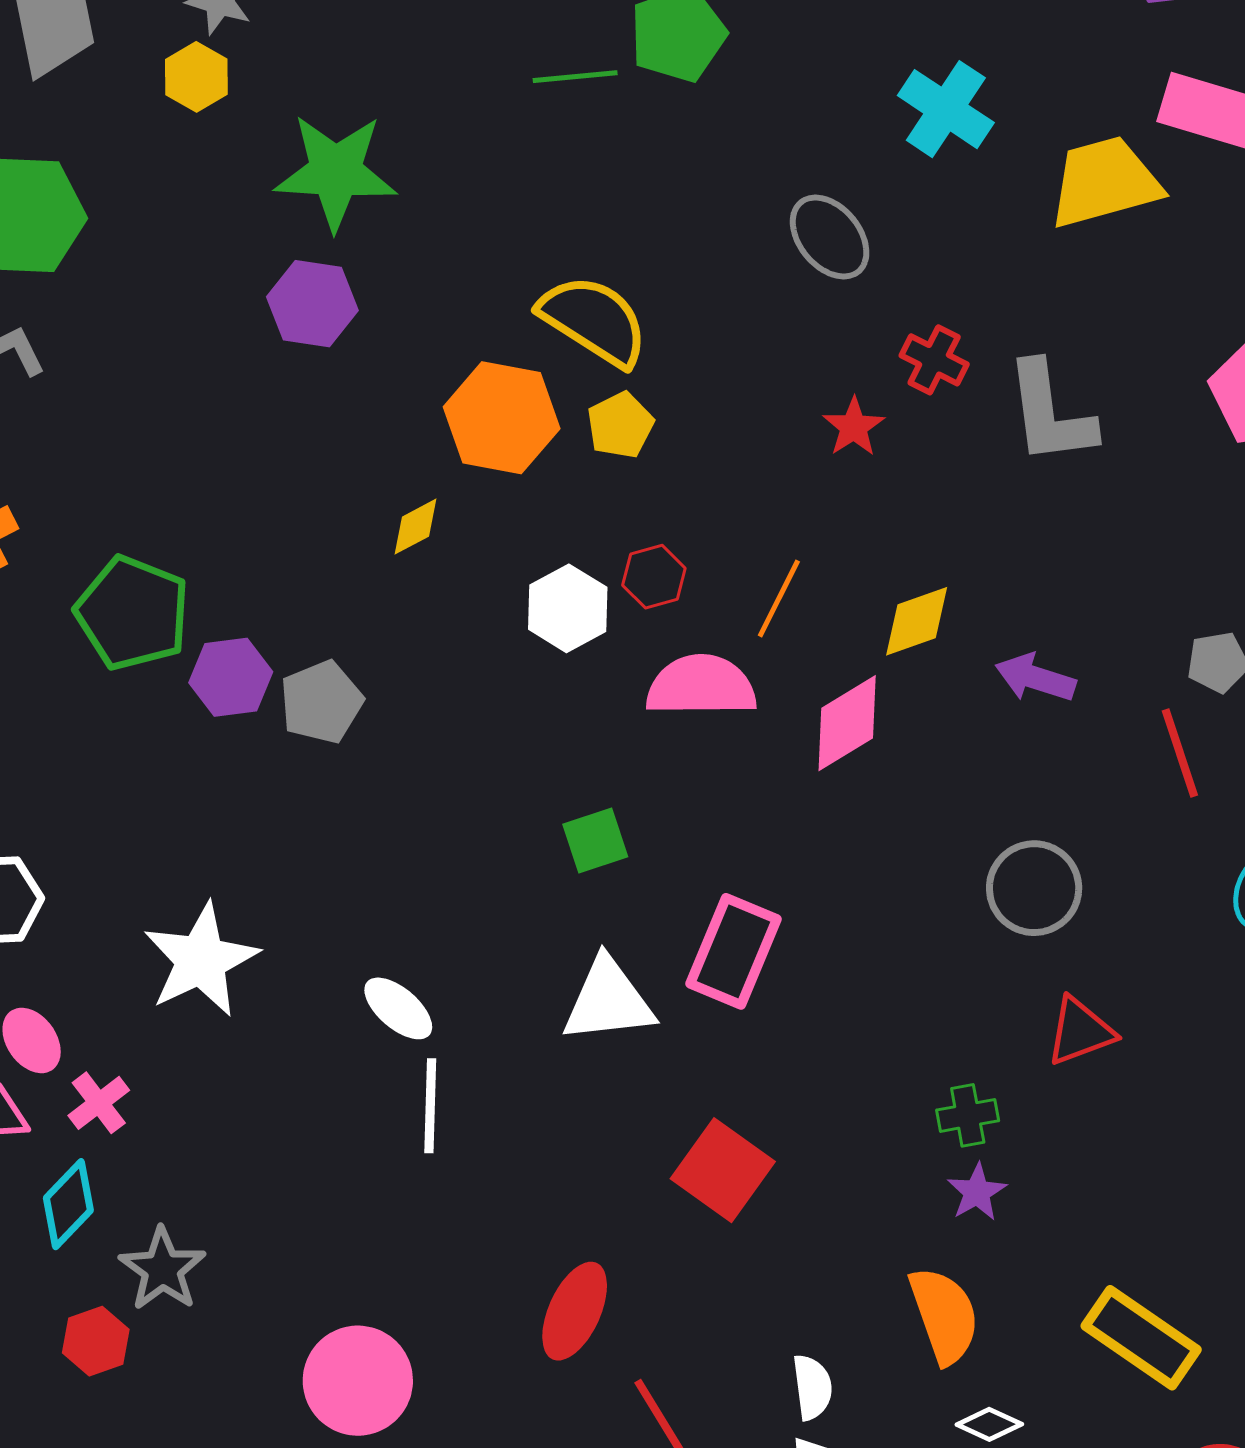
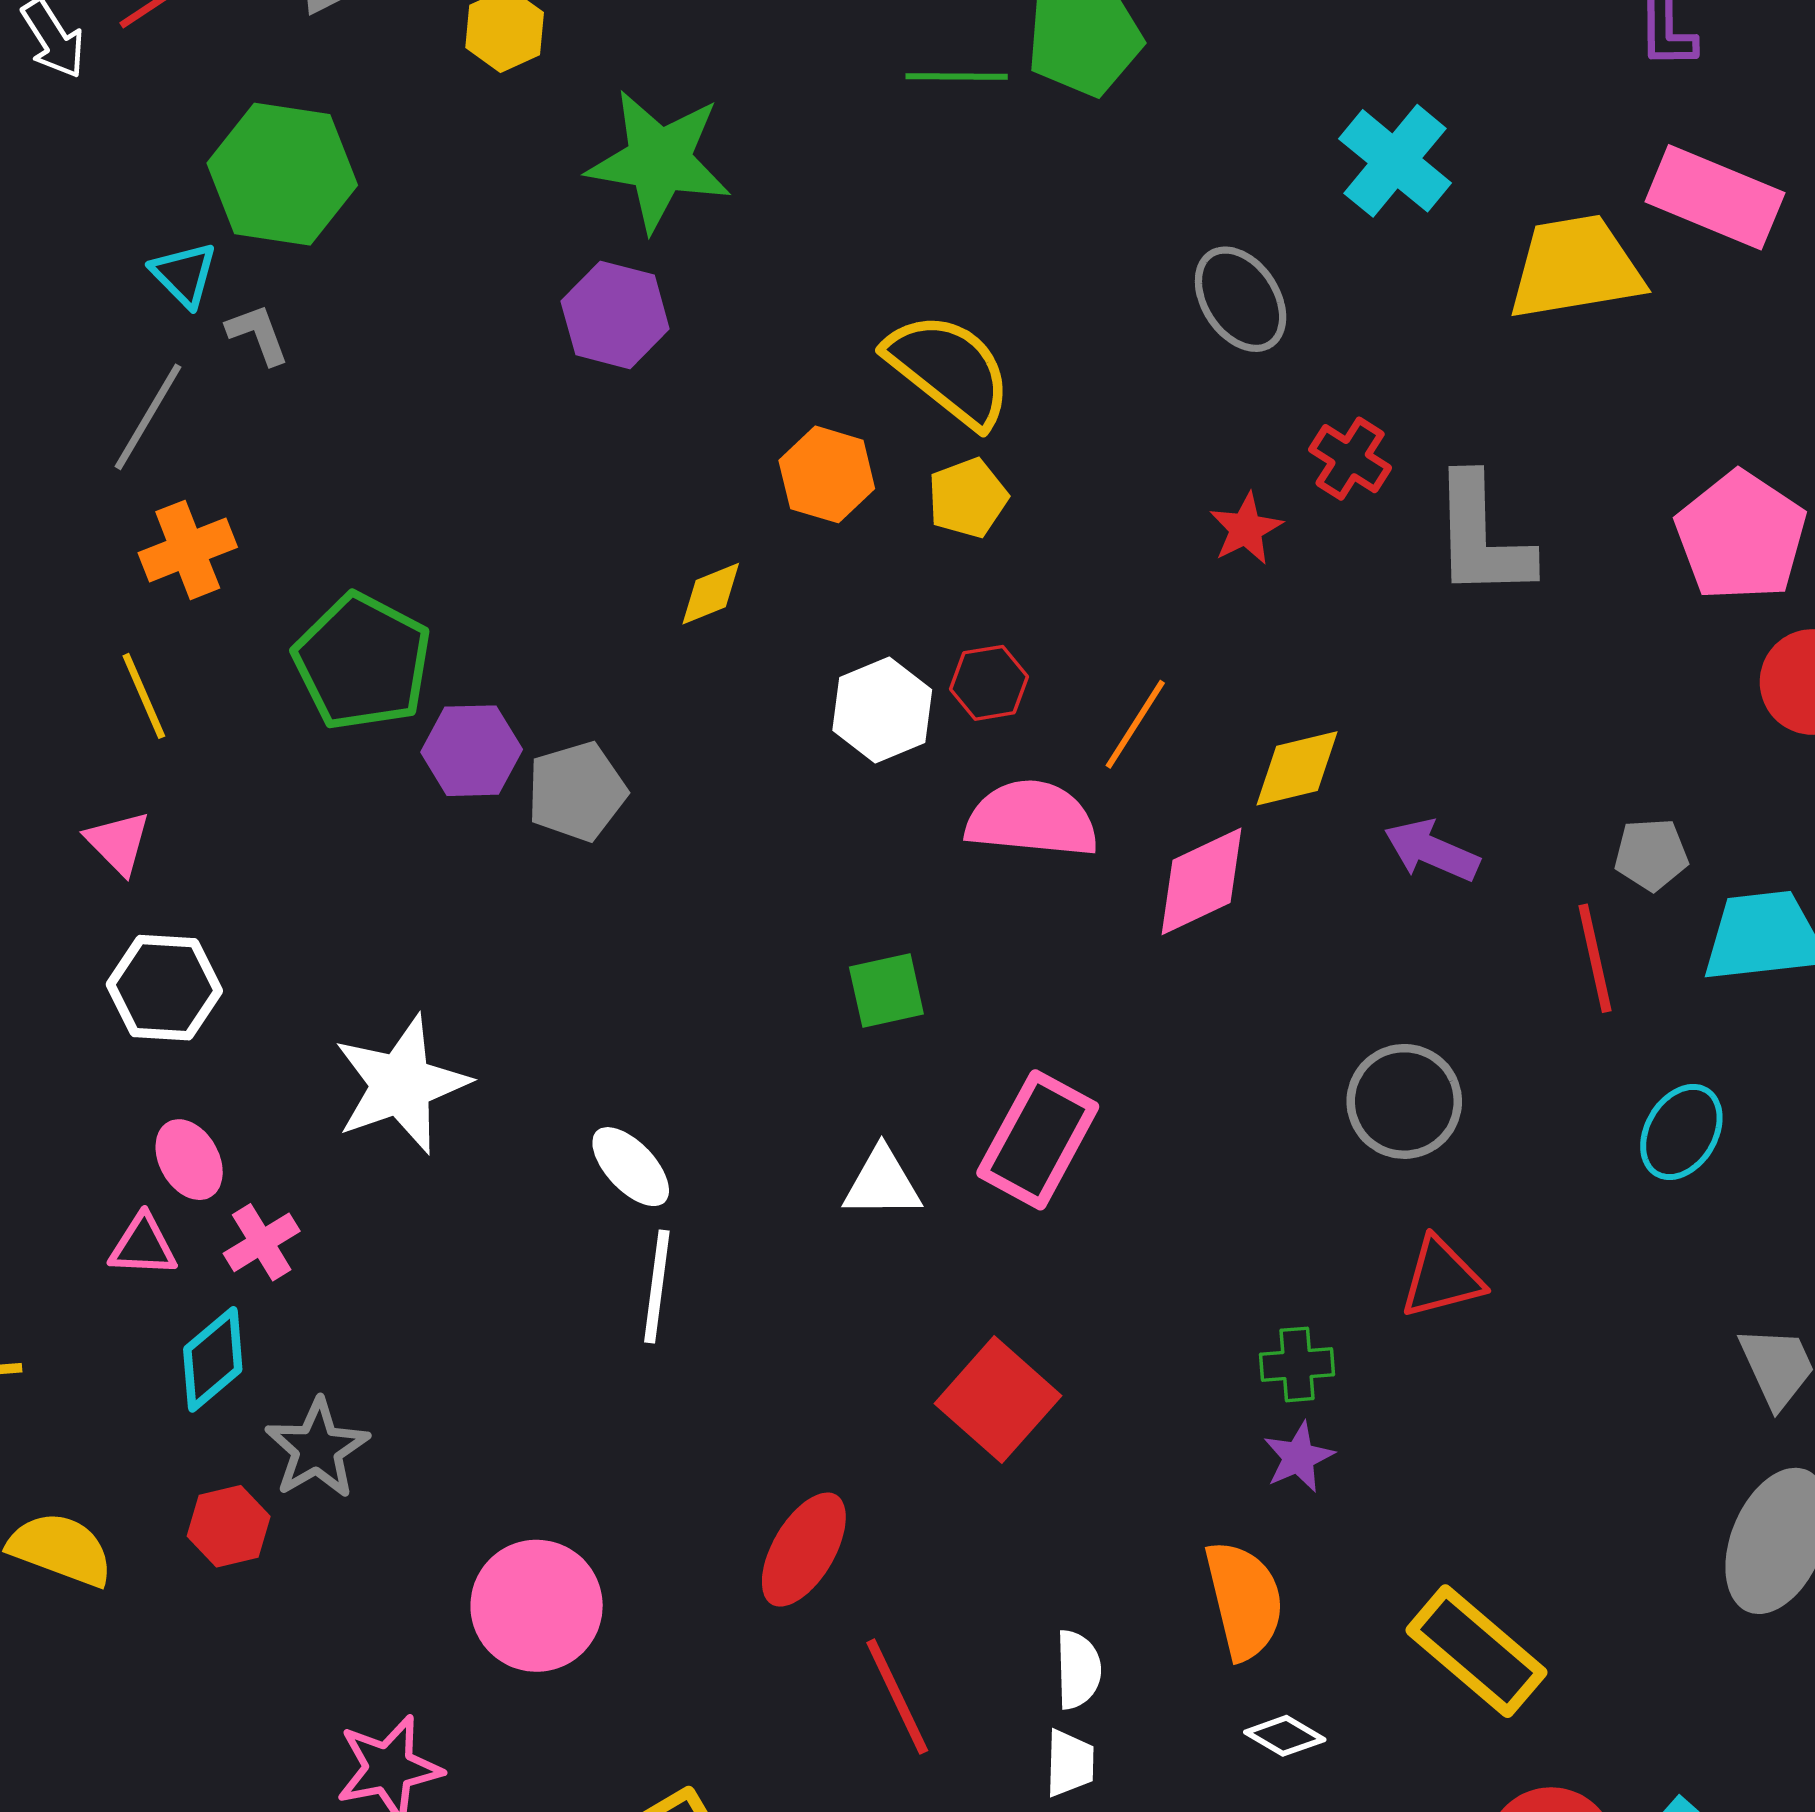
orange hexagon: (502, 418) -> (827, 474), size x0.7
white triangle: (608, 1001) -> (882, 1183), size x0.7

